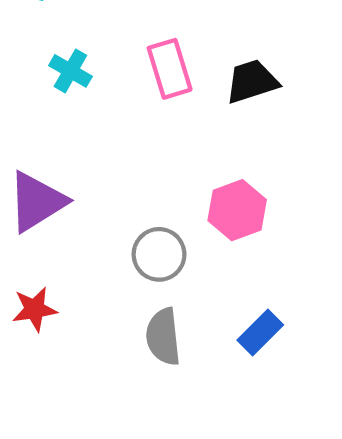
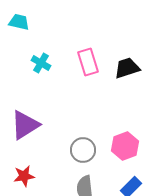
pink hexagon: (237, 210) -> (125, 146), moved

